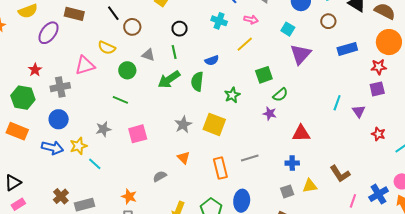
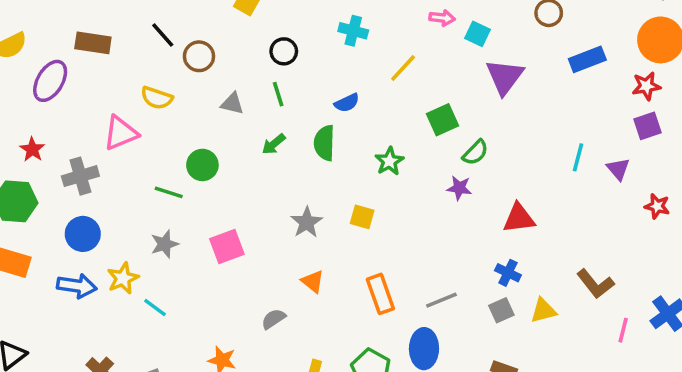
pink arrow: (251, 20) -> (442, 18), moved
green circle: (127, 70) -> (202, 165), moved
green arrow: (169, 79) -> (274, 144), size x0.6
green line: (120, 100) -> (169, 192), moved
yellow square: (214, 124) -> (362, 217), size x0.6
gray line: (250, 158) -> (441, 300), moved
blue cross: (292, 163) -> (508, 273), turned 32
gray square: (287, 191) -> (501, 310), moved

